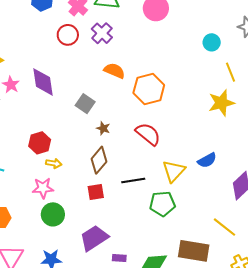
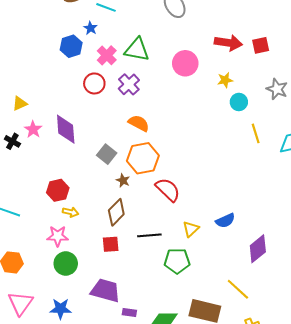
orange hexagon: (149, 89) -> (143, 158), moved
yellow star: (221, 103) -> (225, 80), moved, size x0.6
yellow triangle: (174, 171) -> (191, 229), size x0.7
purple trapezoid: (94, 238) -> (105, 290), turned 44

